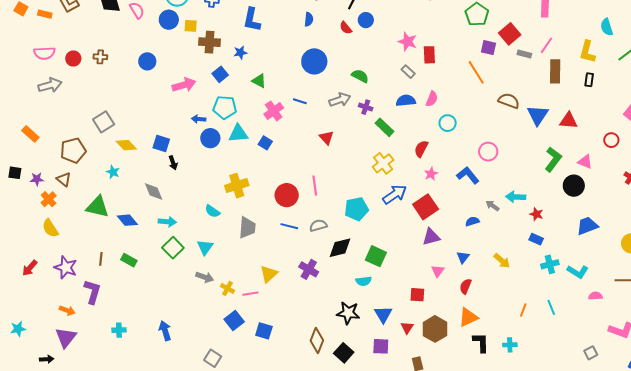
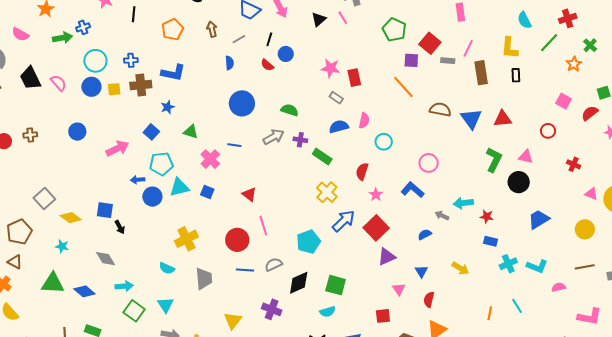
blue L-shape: (252, 20) -> (173, 73), turned -80
brown cross: (210, 42) -> (141, 85), moved
red triangle: (326, 138) -> (249, 194), moved

